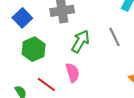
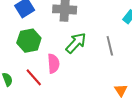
pink semicircle: (72, 73) -> (53, 64), moved

